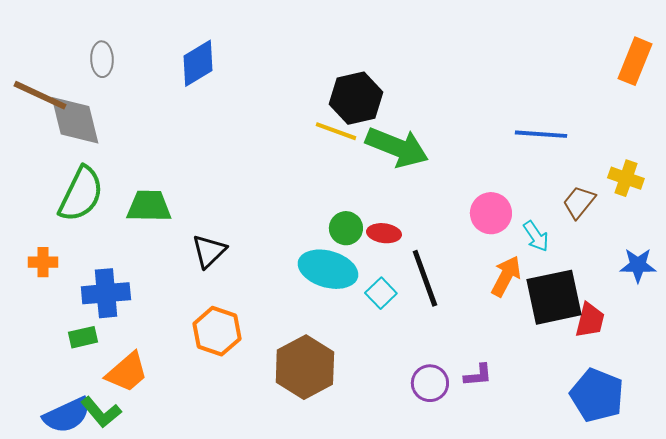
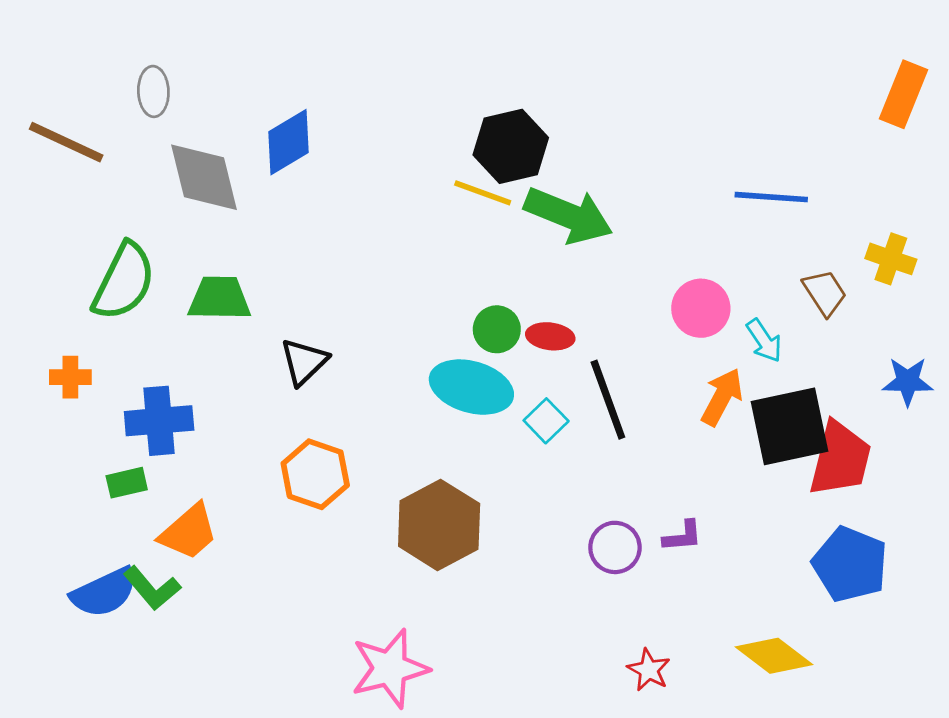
blue diamond: (198, 63) -> (288, 142), moved
gray diamond: (75, 120) -> (204, 177), moved
brown trapezoid: (579, 202) -> (825, 293), turned 108
red trapezoid: (590, 320) -> (840, 459), size x1.5

